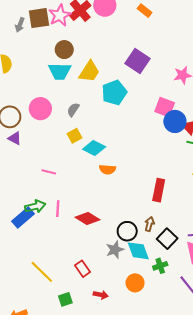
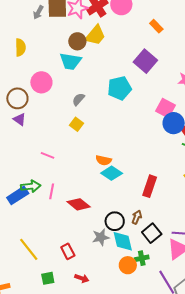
orange rectangle: (145, 11) -> (156, 26), moved
yellow trapezoid: (89, 72) -> (95, 35), moved
pink circle: (40, 109) -> (41, 82), moved
yellow square: (75, 136) -> (77, 124), turned -32
cyan diamond: (94, 148) -> (112, 173), moved
orange circle: (135, 283) -> (128, 265), moved

